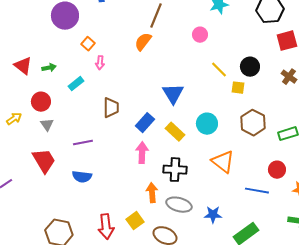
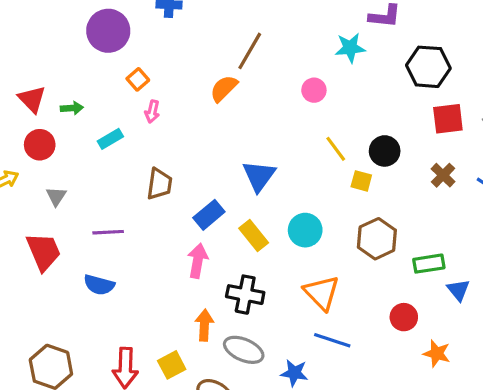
red circle: (41, 102) -> (40, 145), moved
blue line: (257, 191) -> (332, 340), moved

